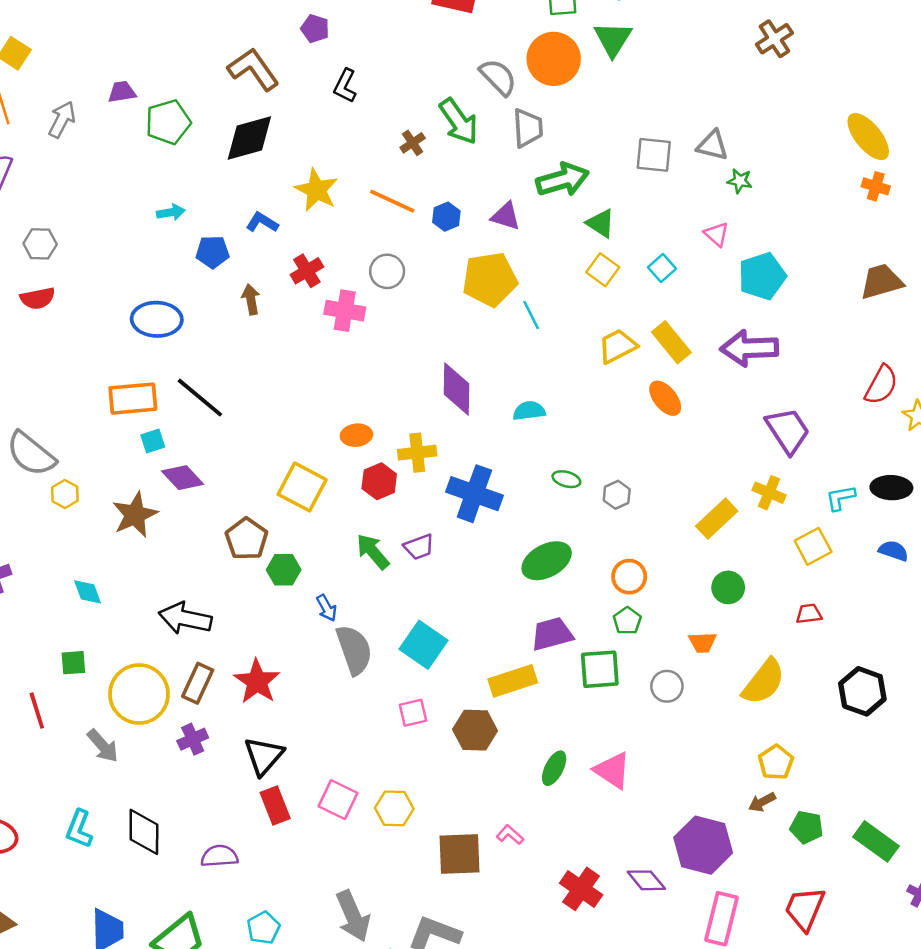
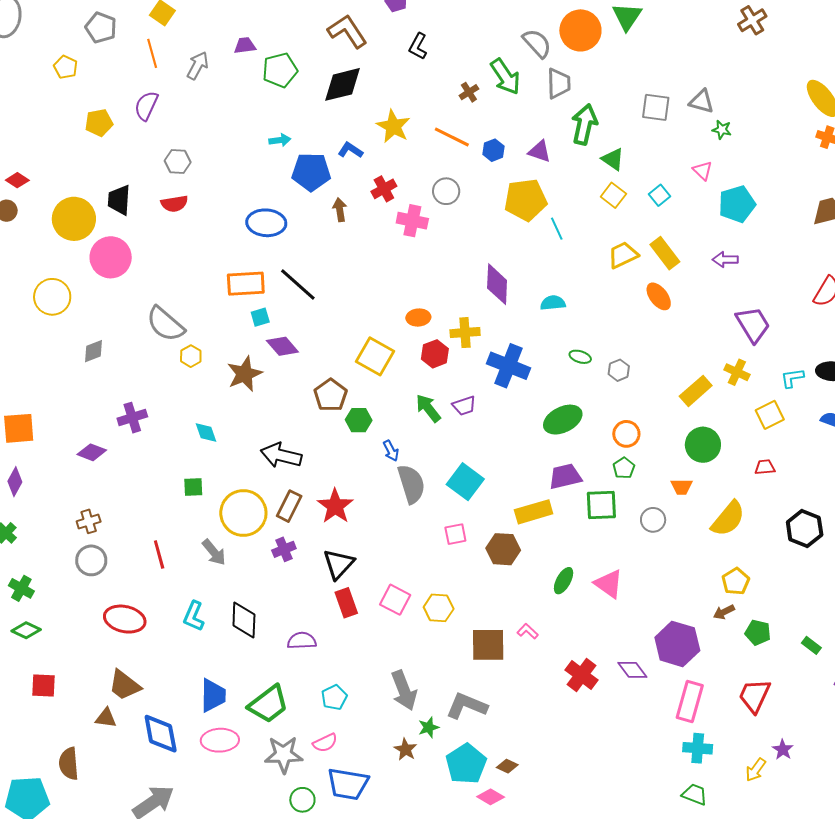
green arrow: (563, 180) -> (584, 124), turned -63
blue pentagon: (212, 252) -> (311, 172), size x1.5
purple arrow: (749, 348) -> (725, 260), size x0.6
green circle: (728, 587) -> (703, 445), size x1.4
red line: (37, 711) -> (159, 555), moved
green rectangle: (876, 841) -> (811, 645), size x0.6

